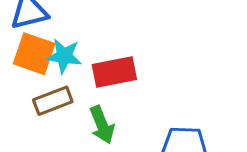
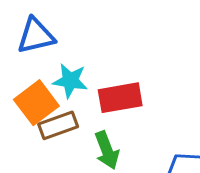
orange square: (34, 54) -> (36, 103), moved, turned 33

